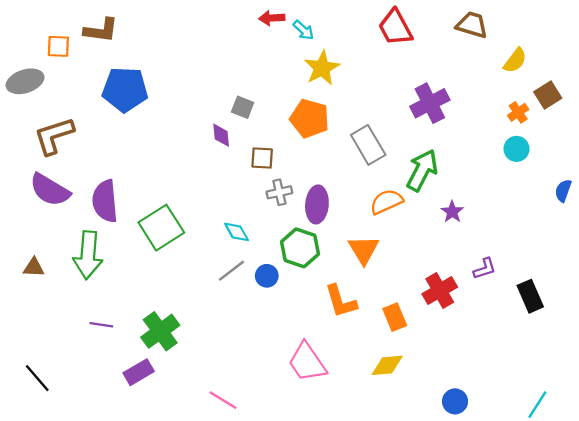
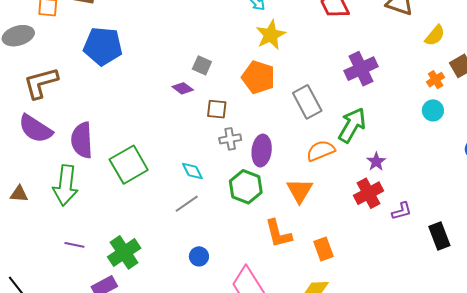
purple diamond: (221, 135) -> (183, 88), turned -50
blue circle: (267, 276) -> (199, 256), moved
red cross: (440, 291) -> (369, 193), moved

